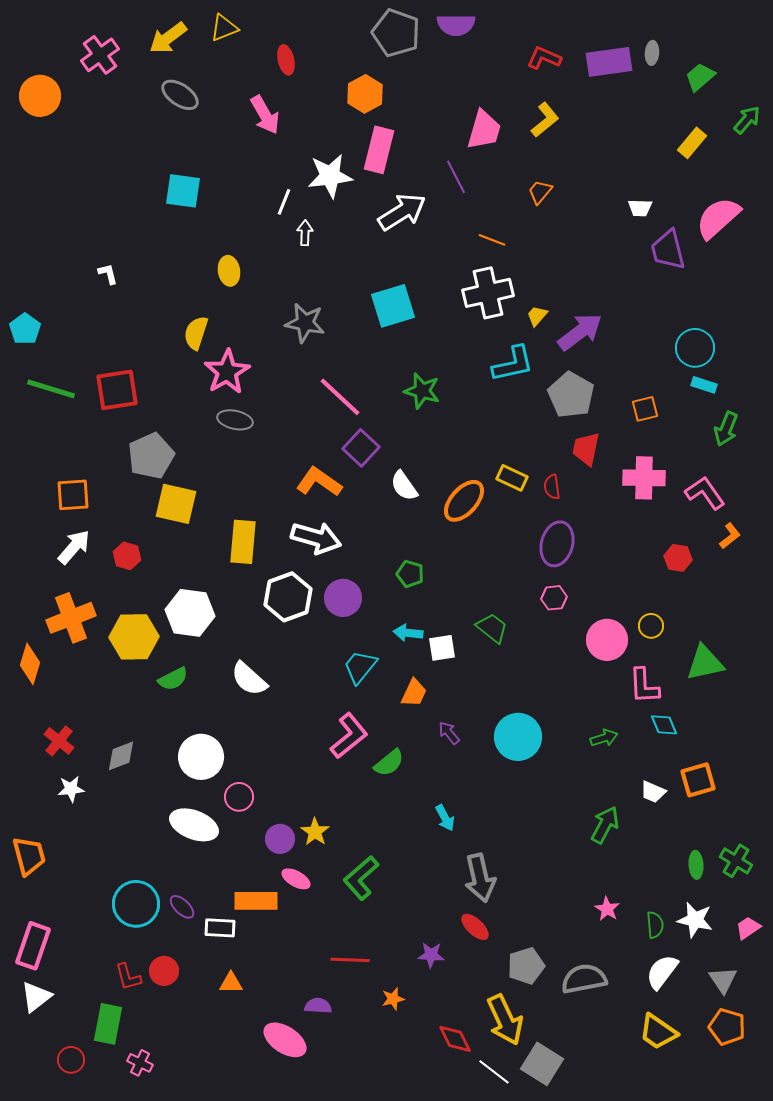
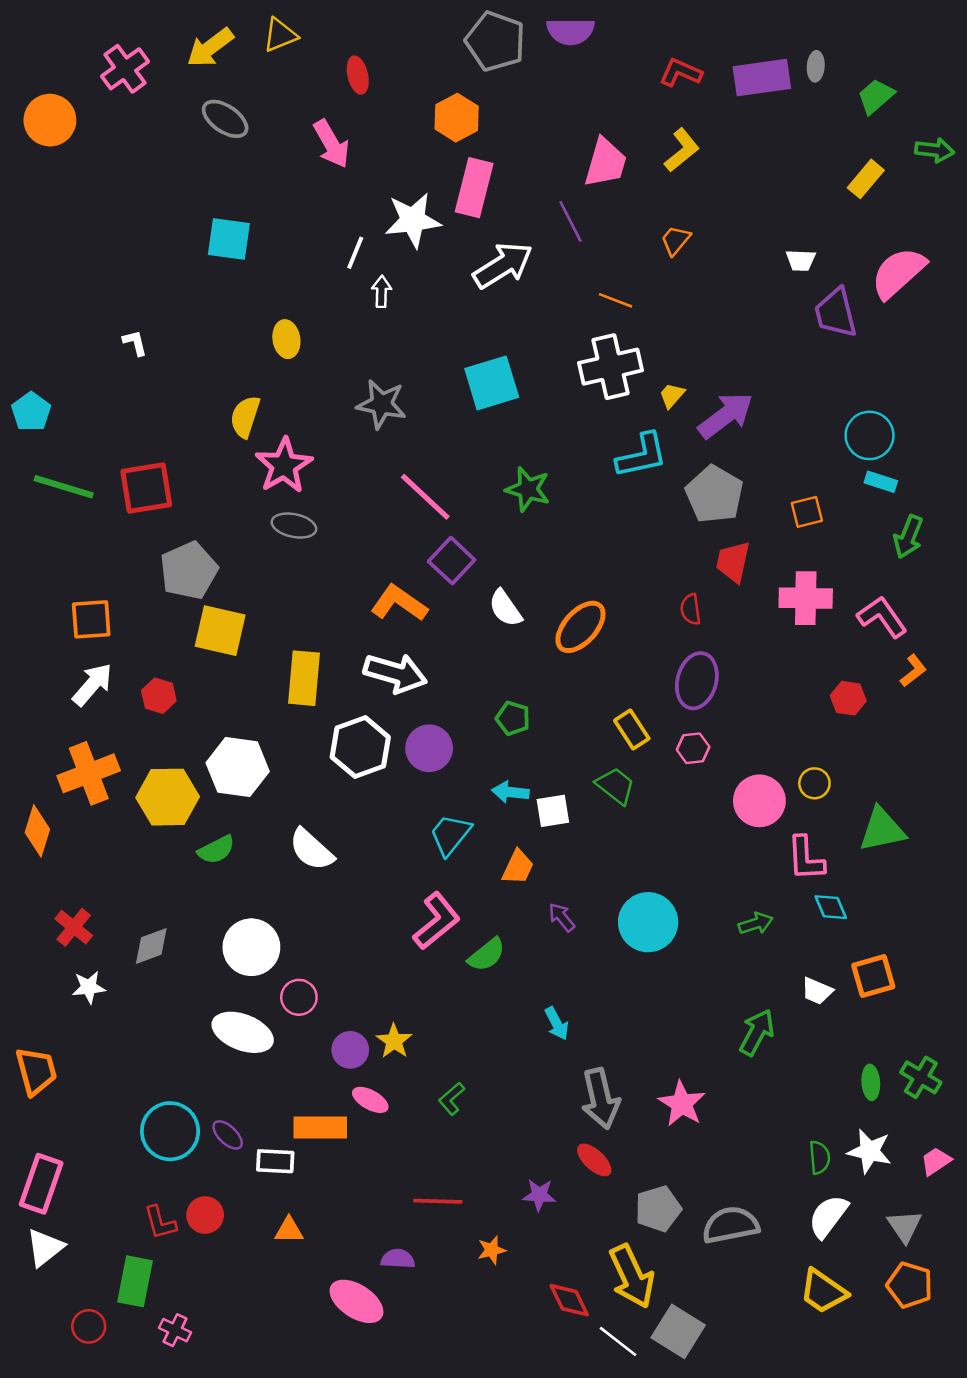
green arrow: (747, 120) -> (935, 150), turned 56
yellow rectangle: (512, 478) -> (632, 730), moved, turned 32
green L-shape: (361, 878) -> (452, 1099), size x0.6
pink star: (607, 909) -> (682, 1104), moved, size x1.5

